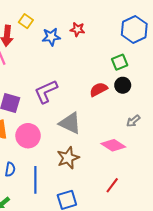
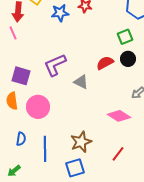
gray triangle: (70, 123) -> (81, 82), moved, size x0.7
brown star: (68, 158) -> (81, 142), moved

